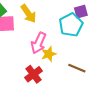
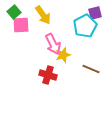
pink arrow: (39, 43) -> (53, 44), turned -50
red cross: (34, 74) -> (48, 75), turned -36

